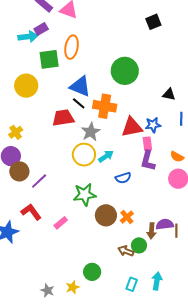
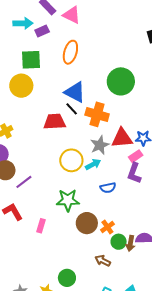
cyan arrow: (28, 37) -> (23, 23), moved
green square: (49, 59) -> (31, 60), moved
gray star: (91, 132) -> (100, 145), moved
pink rectangle: (147, 144) -> (136, 156), turned 56
pink rectangle: (61, 223) -> (41, 226), turned -40
green circle: (139, 245) -> (119, 242), moved

